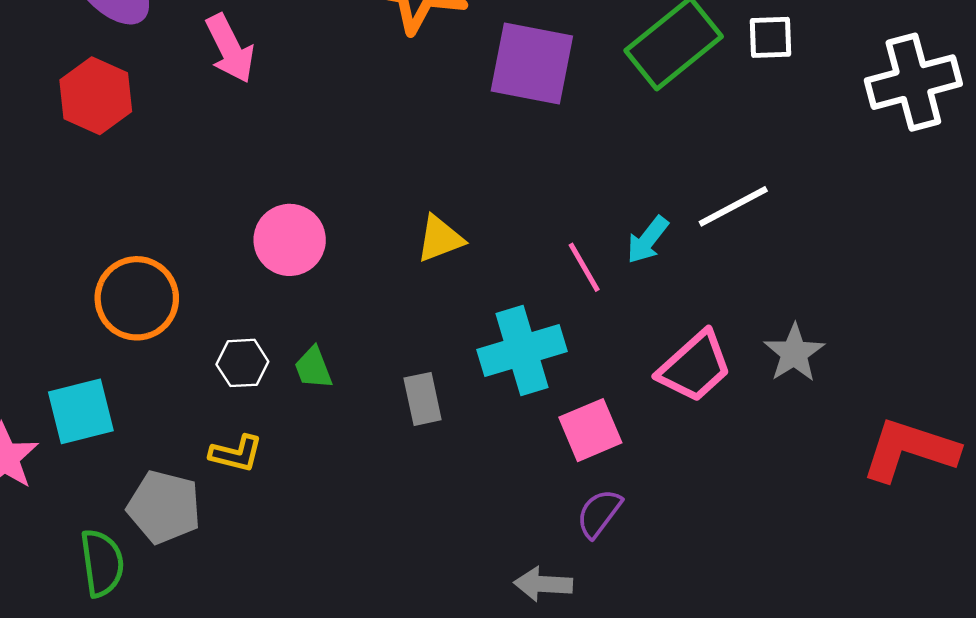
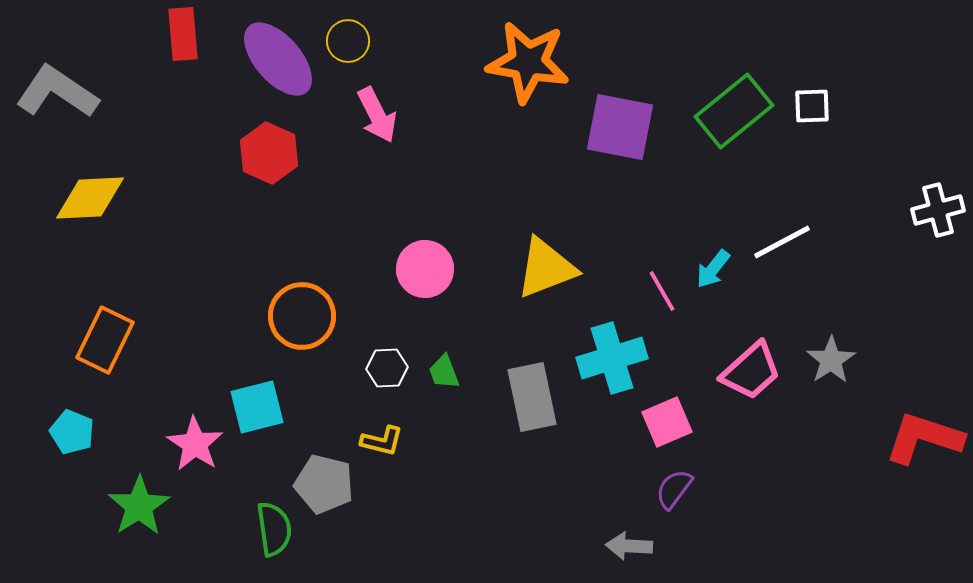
white cross: (913, 82) -> (938, 210), moved, size x0.7
yellow triangle: (440, 239) -> (546, 268), size x1.6
gray rectangle: (423, 399) -> (532, 397), size x1.6

